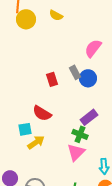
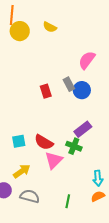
red semicircle: (42, 113) -> (44, 142), moved
yellow arrow: (36, 142) -> (22, 171), moved
pink triangle: (76, 152) -> (54, 160), moved

